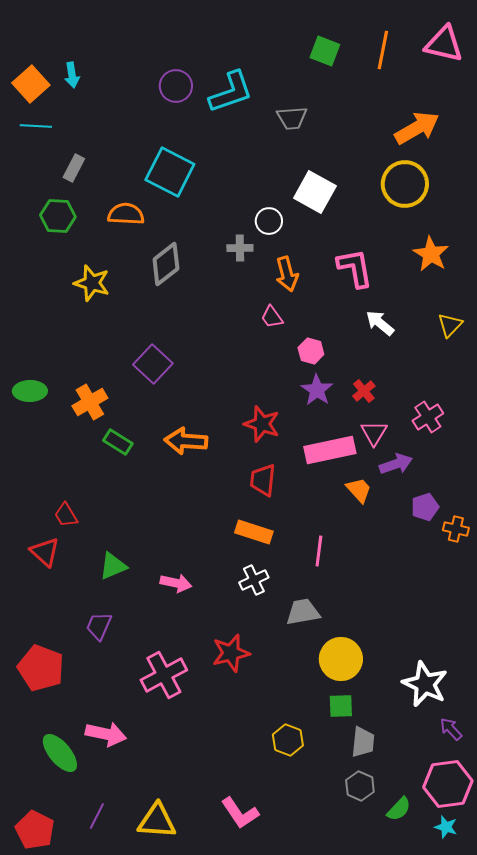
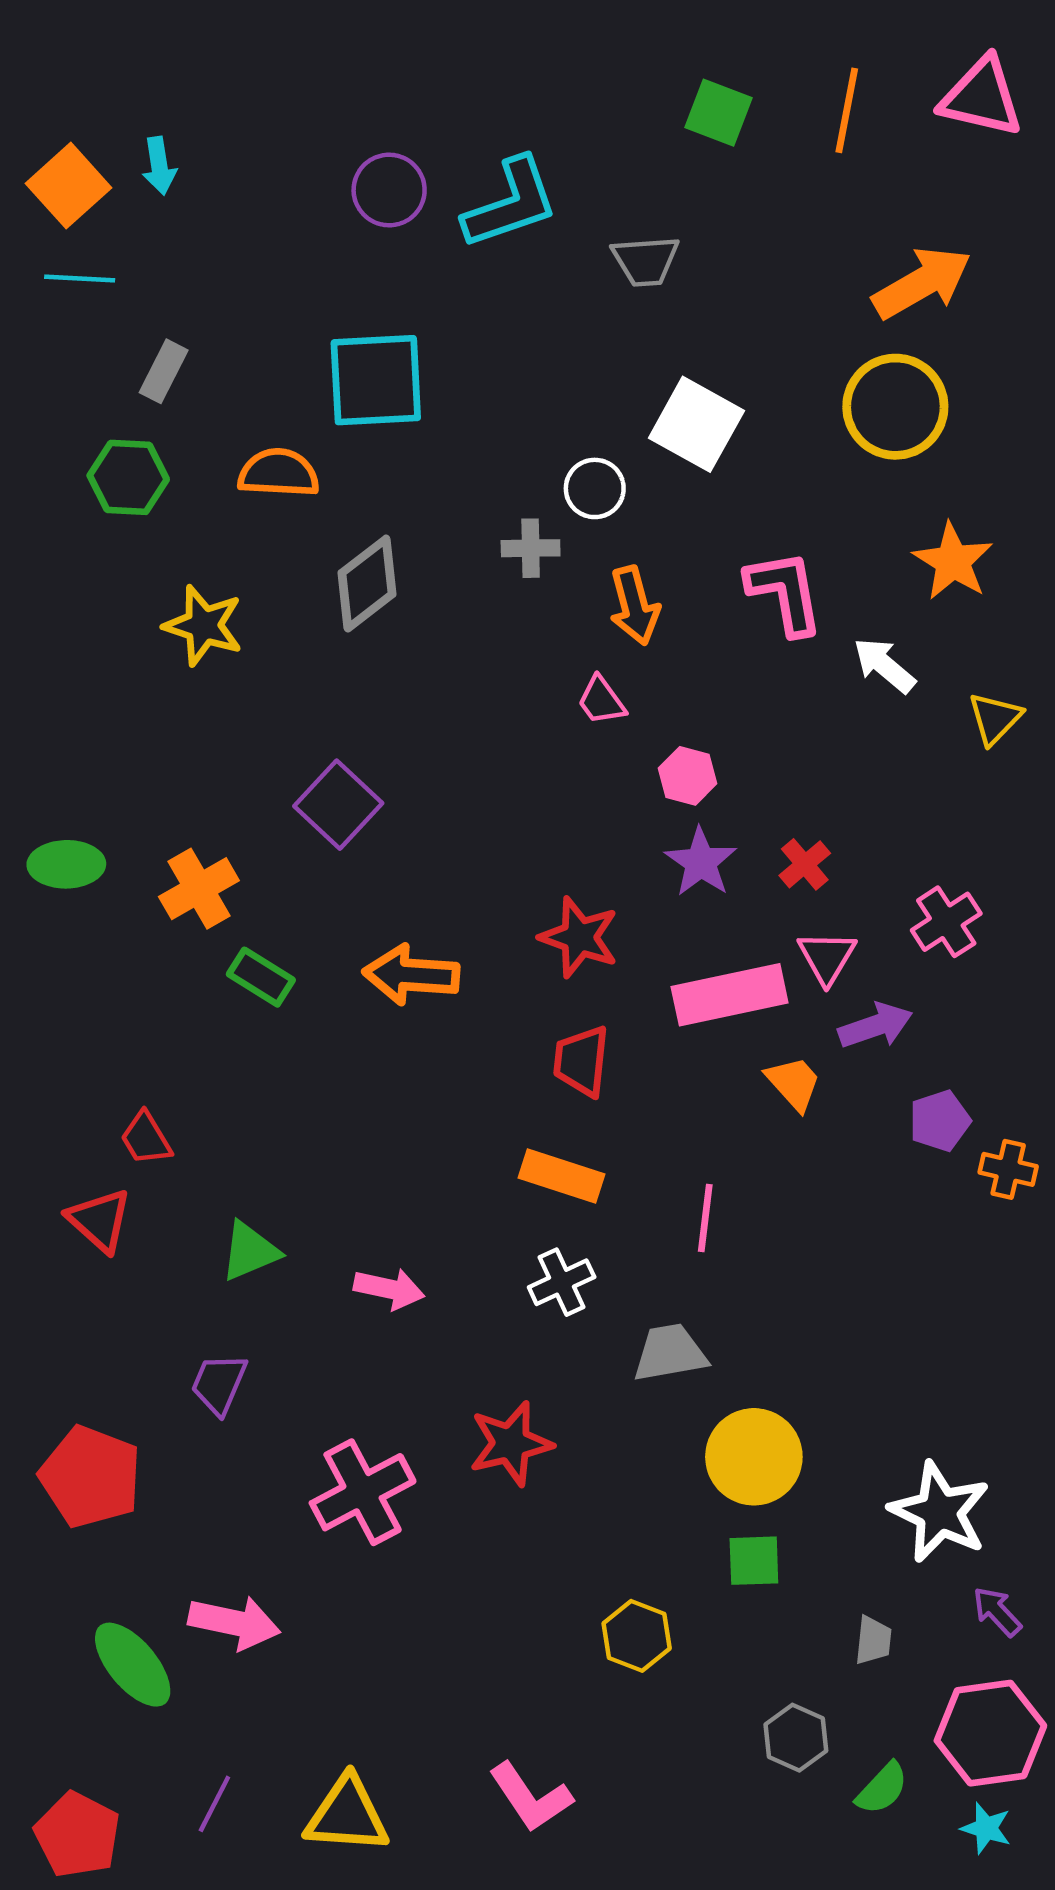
cyan square: (170, 172) -> (376, 380), turned -30
white arrow: (380, 323) -> (884, 665), moved
gray trapezoid: (363, 742) -> (873, 1640), moved, size x0.7

